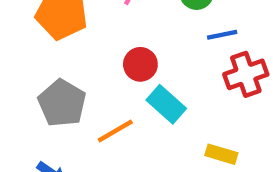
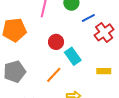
gray pentagon: (62, 103) -> (15, 72), moved, turned -30
cyan rectangle: (166, 104) -> (73, 56), turned 30

